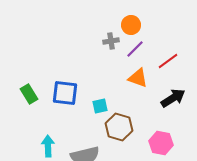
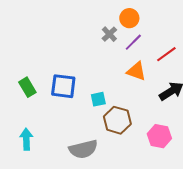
gray cross: (111, 41) -> (109, 34), turned -35
cyan arrow: (48, 146) -> (26, 139), moved

